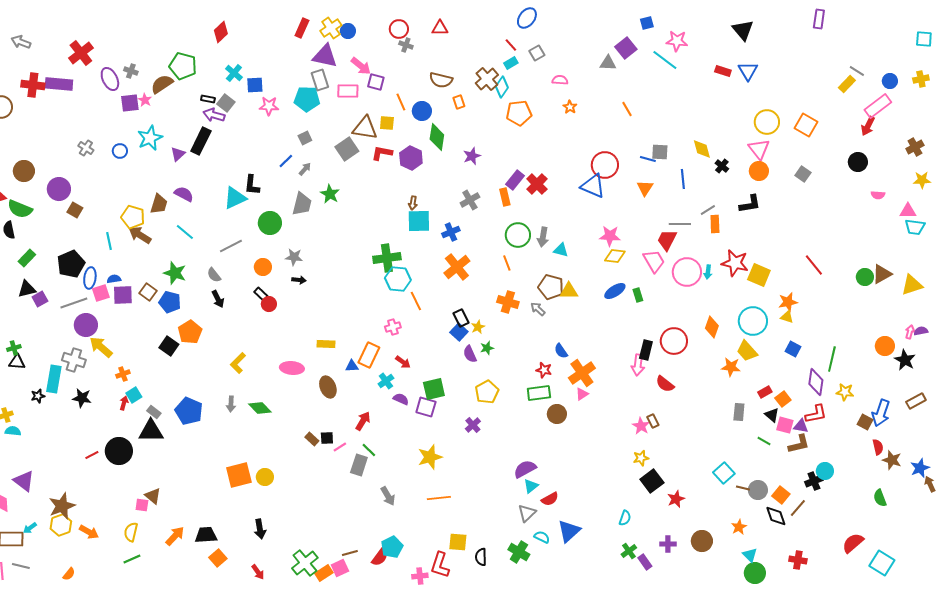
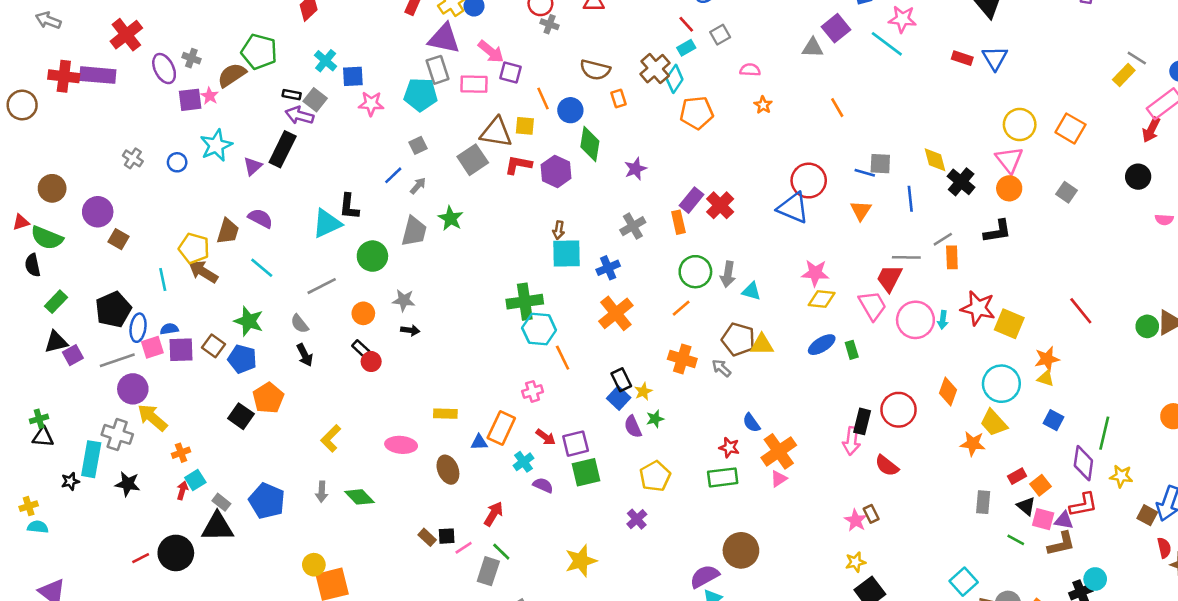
black cross: (722, 166) -> (961, 182), size x1.5
orange line: (507, 263) -> (681, 308), turned 70
purple square: (426, 407) -> (576, 444), moved, turned -30
brown circle: (557, 414) -> (741, 550), moved, size x1.4
yellow circle: (265, 477) -> (314, 565), moved

